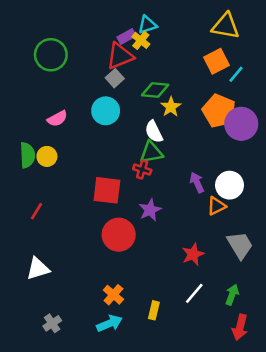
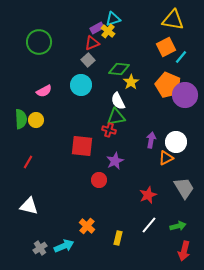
red triangle: (120, 56) -> (92, 43), size x0.7
purple arrow: (197, 183) -> (151, 140), turned 35
red circle: (119, 235) -> (99, 180), moved, size x0.6
white triangle: (38, 269) -> (29, 206), turned 30
green arrow: (232, 295) -> (178, 226), turned 56
cyan arrow: (110, 323) -> (64, 246), moved

